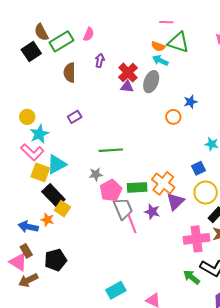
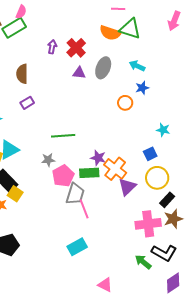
pink semicircle: (89, 34) -> (21, 12), moved
orange semicircle: (158, 46) -> (110, 33), size x1.5
cyan arrow: (160, 60) -> (137, 66), moved
brown semicircle: (70, 73) -> (22, 74), moved
red cross: (128, 73) -> (76, 48), moved
gray trapezoid: (123, 209) -> (75, 194), turned 40
purple star: (152, 212) -> (98, 158), moved
cyan rectangle: (116, 290) -> (77, 247), moved

